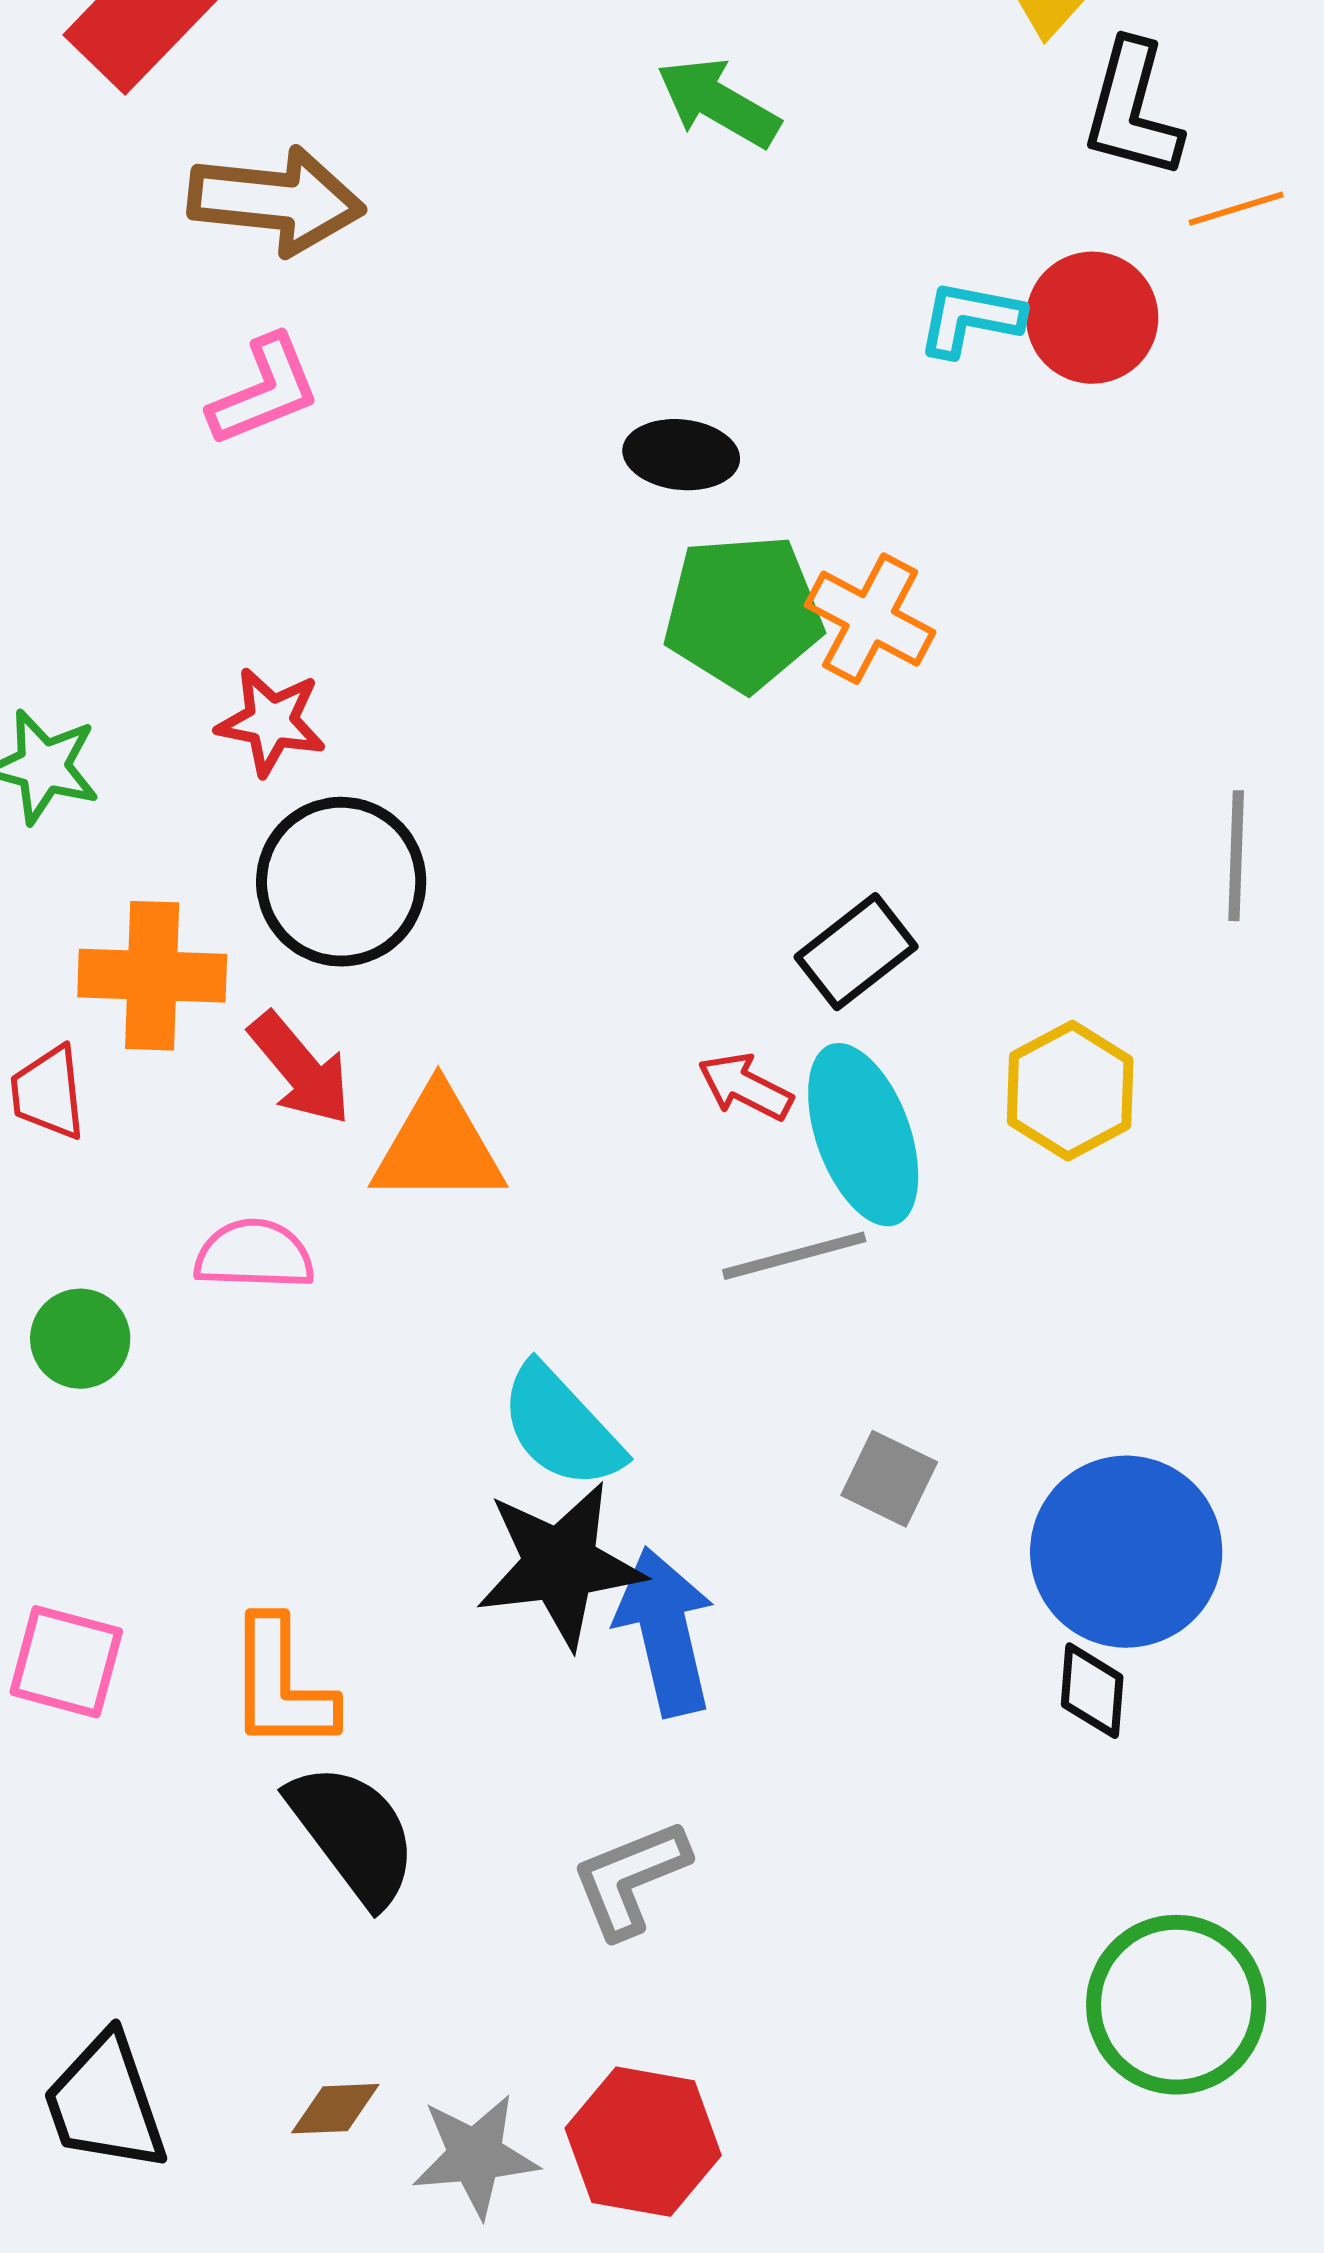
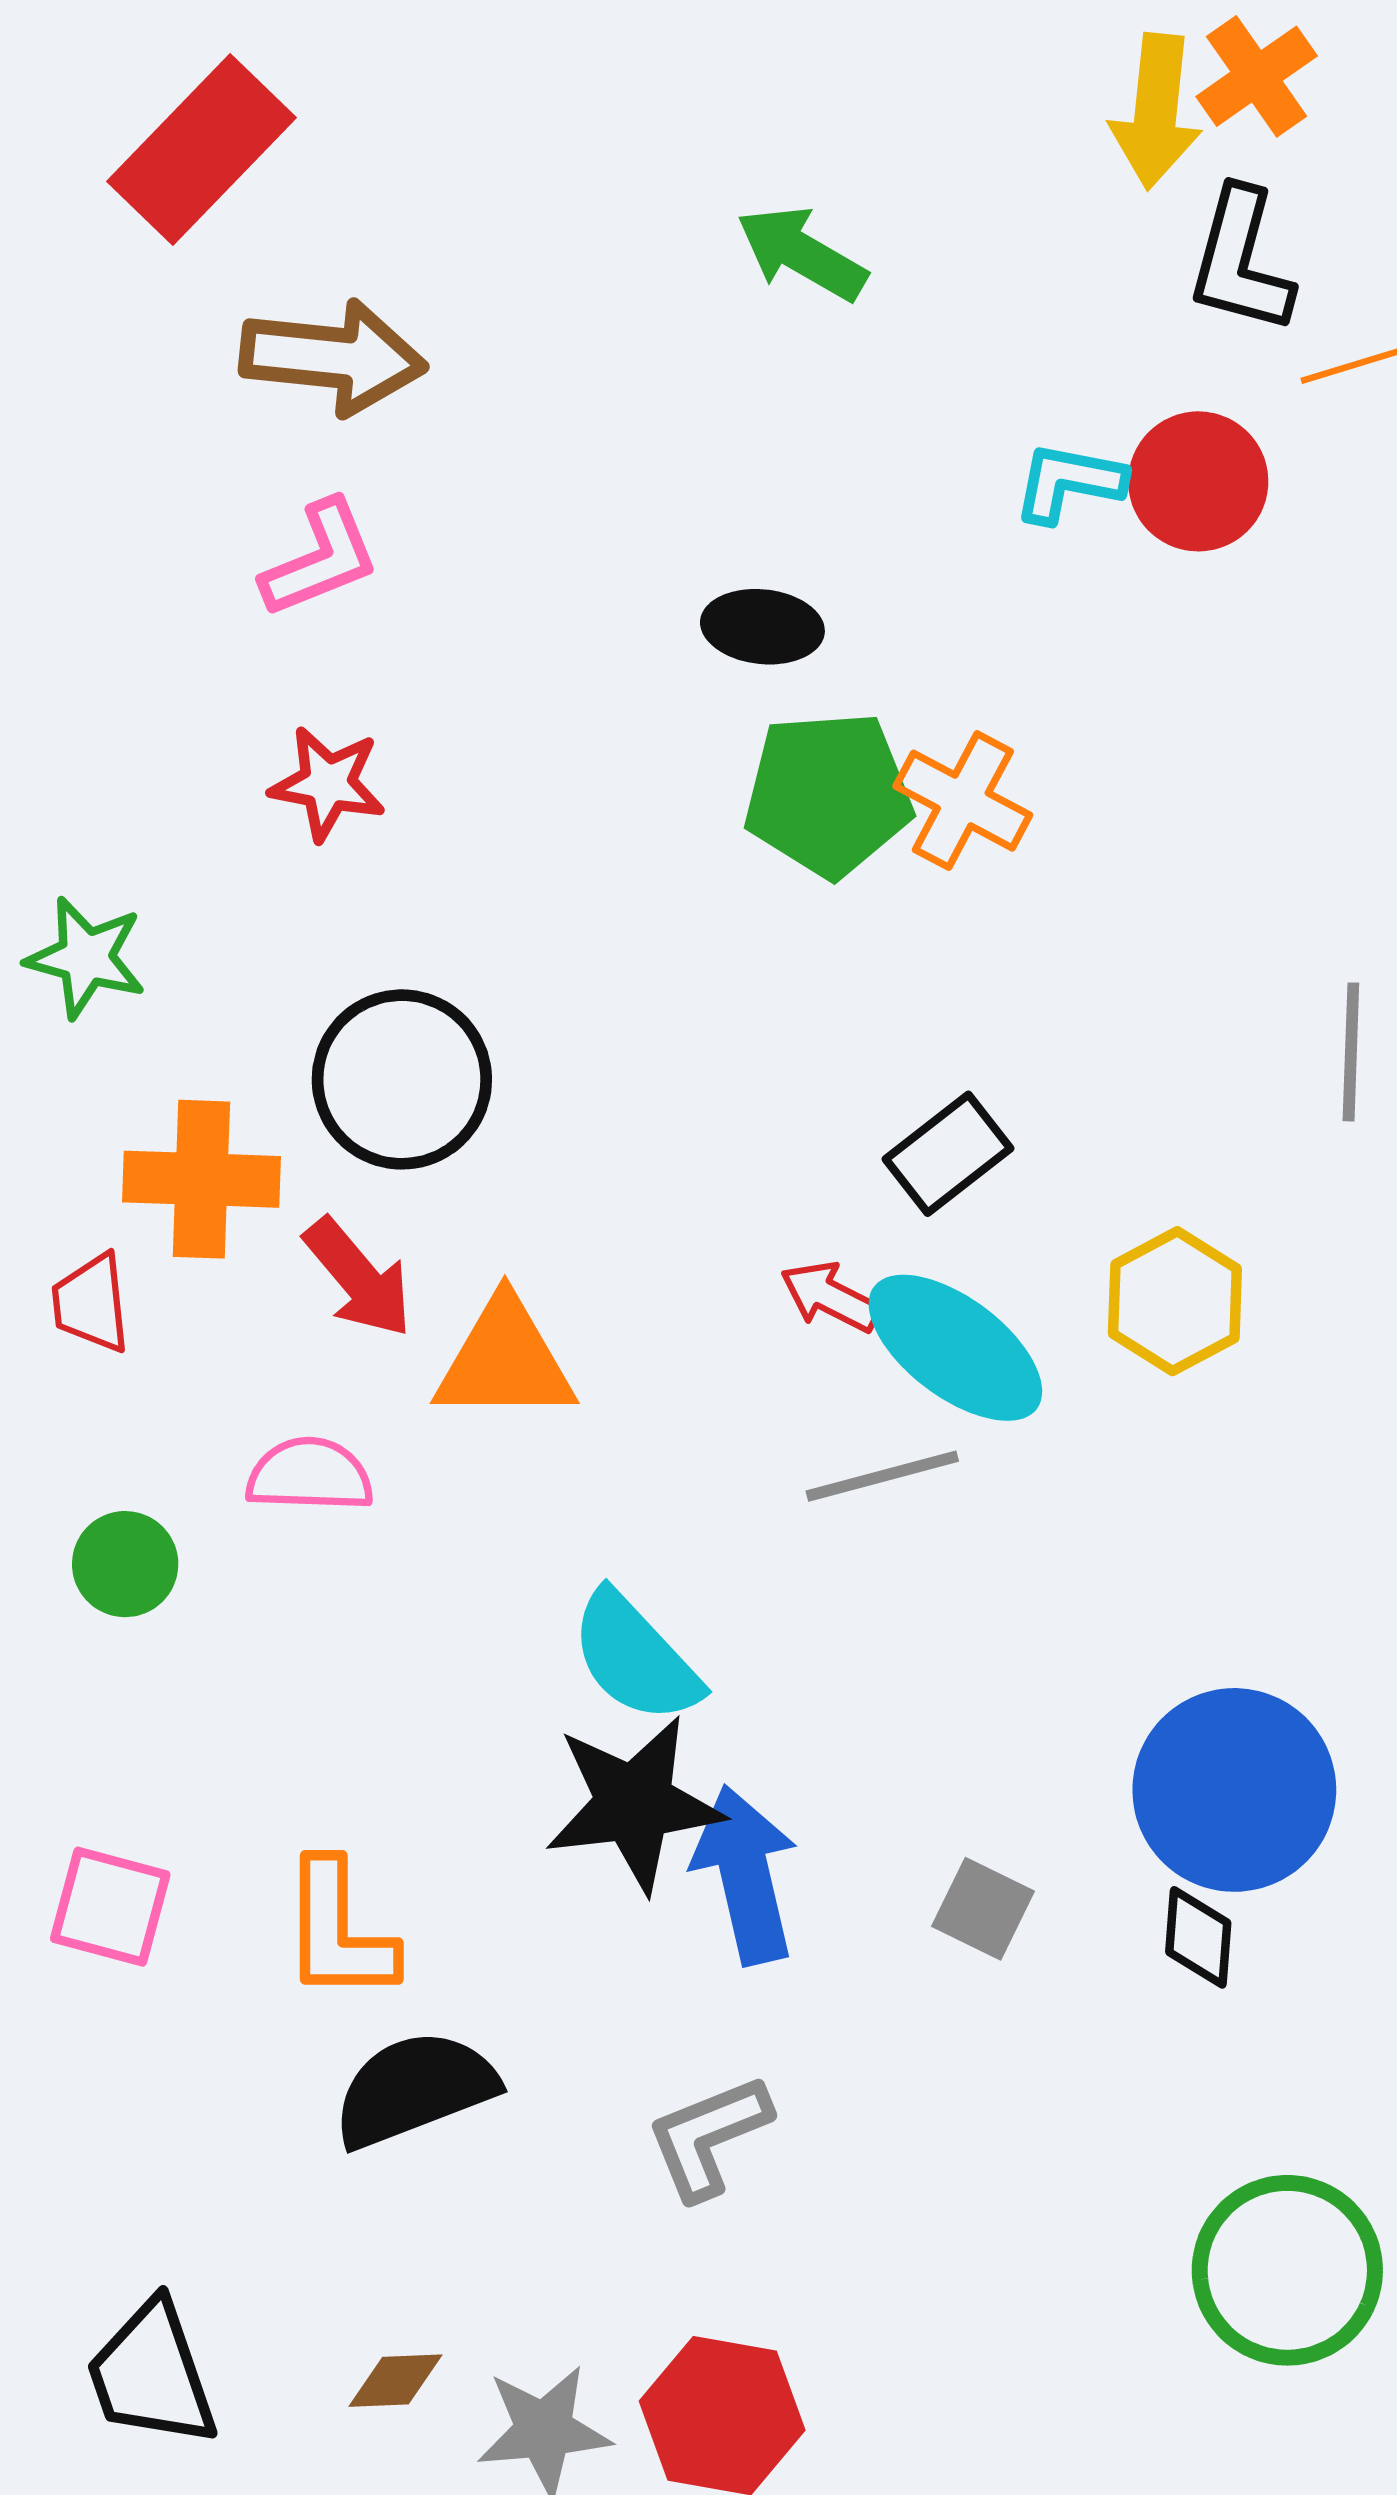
red star: (271, 722) -> (328, 784), moved
cyan ellipse: (863, 1135) -> (955, 1348), turned -33
gray square: (889, 1479) -> (983, 1909), moved
black semicircle: (353, 1834) -> (415, 2089), turned -74

